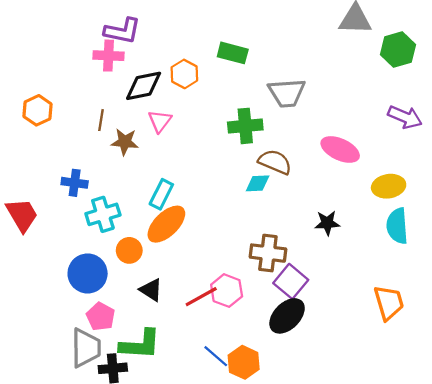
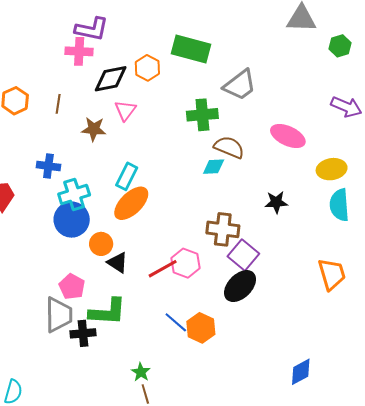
green hexagon: (398, 50) -> (340, 46), size x0.7
green rectangle: (233, 53) -> (191, 49), size x1.4
gray trapezoid: (287, 93) -> (240, 85), turned -33
brown line: (101, 120) -> (58, 104), moved
orange circle: (129, 250) -> (101, 244), moved
blue circle: (88, 273) -> (72, 220), moved

